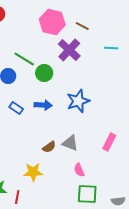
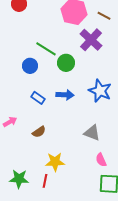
blue star: (78, 101) -> (100, 91), turned -30
brown semicircle: (49, 147) -> (39, 132), moved
red line: (17, 197) -> (45, 181), moved

